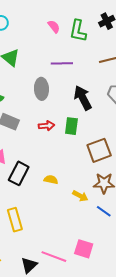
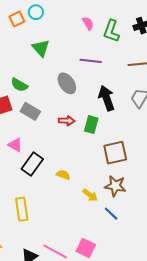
gray ellipse: (41, 89) -> (67, 83), turned -40

